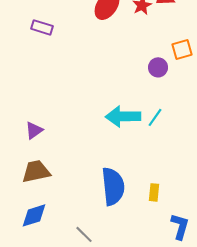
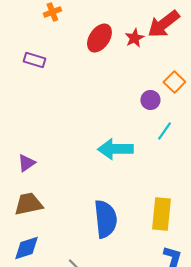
orange square: (182, 49) -> (174, 82), turned -30
cyan line: (155, 117) -> (164, 131), moved
yellow rectangle: (154, 192) -> (161, 214), moved, size x1.8

